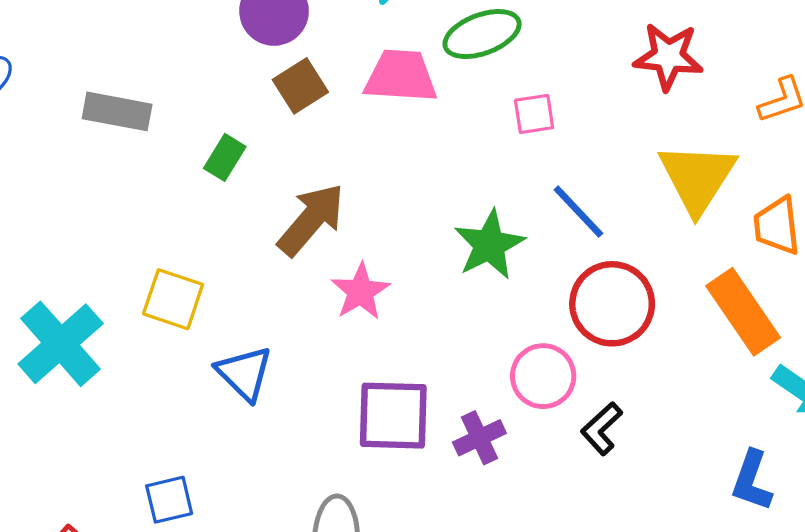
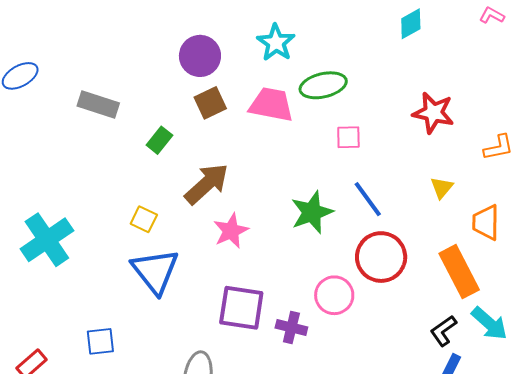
yellow triangle: (697, 178) -> (442, 188), size x0.5
yellow square: (173, 299) -> (144, 219), moved, size x0.7
blue triangle: (244, 373) -> (155, 271), size x1.4
black L-shape: (602, 429) -> (443, 331), moved
purple cross: (479, 438) -> (291, 327), turned 32

